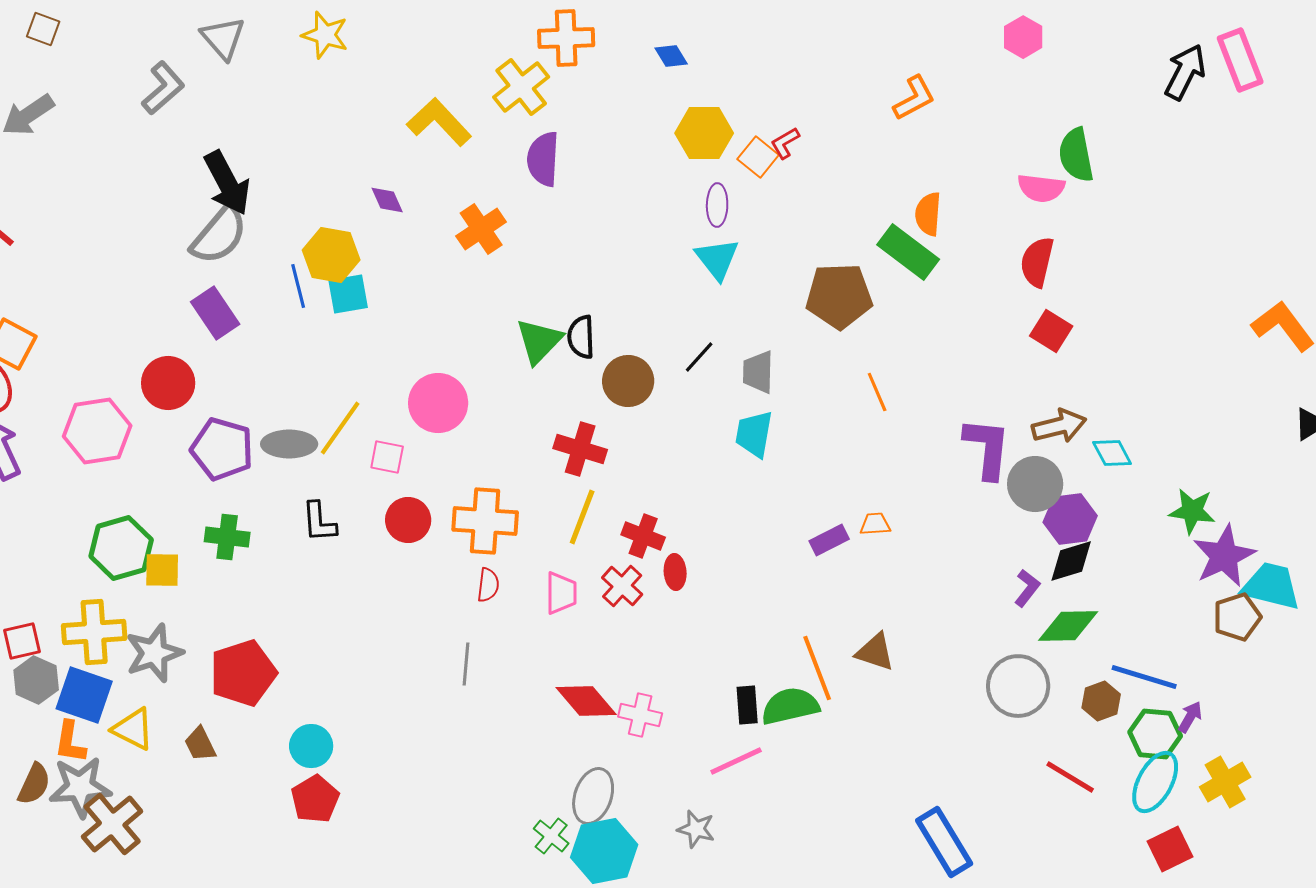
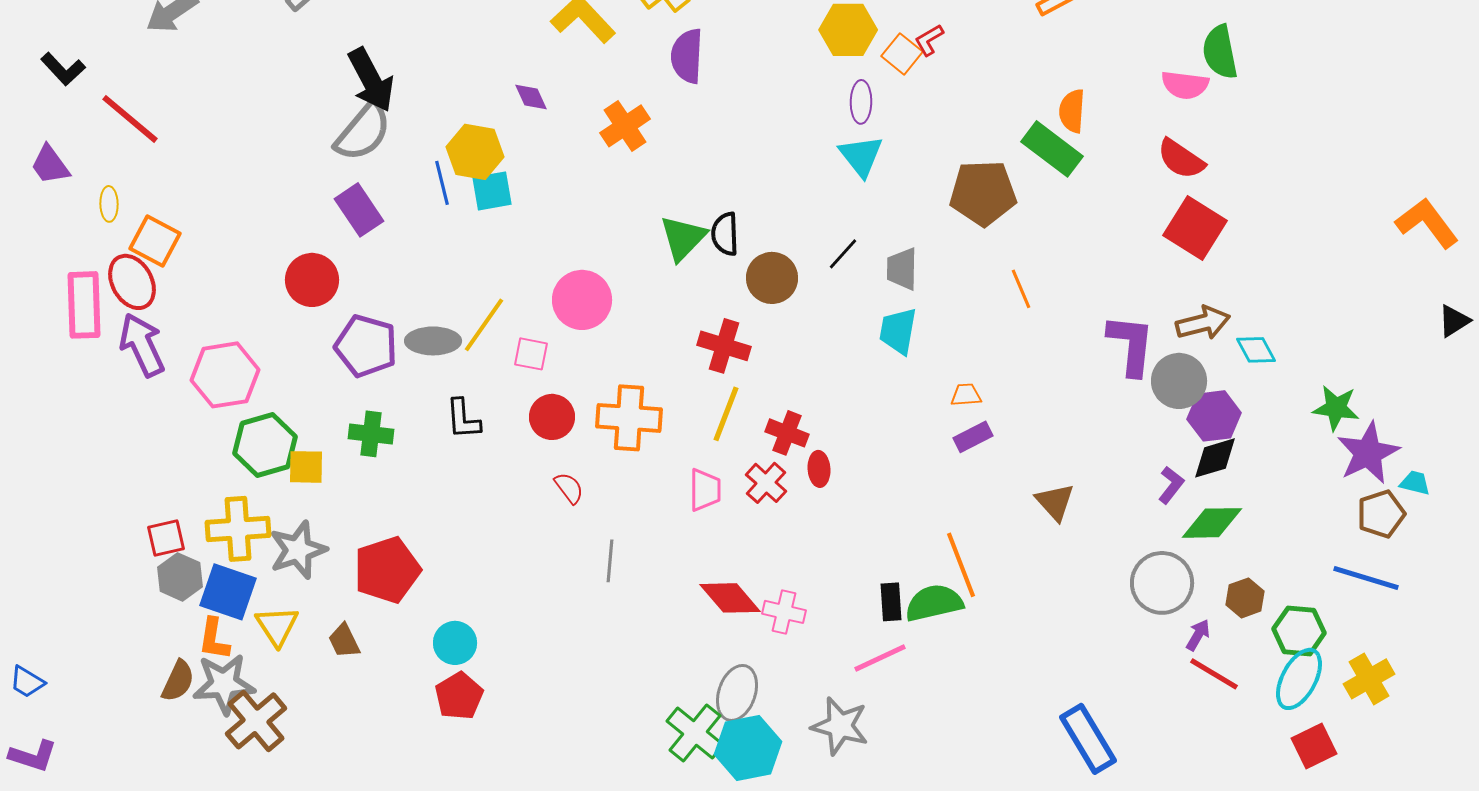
red semicircle: (1037, 262) -> (1181, 159), turned -69
red square: (1051, 331) -> (1195, 228), size x1.5
pink hexagon: (97, 431) -> (225, 375), moved
orange trapezoid: (875, 524) -> (966, 395), moved
red semicircle: (488, 585) -> (569, 488), moved, turned -44
cyan trapezoid: (1271, 586) -> (1415, 483), size x0.5
brown triangle: (875, 652) -> (1055, 502), moved, turned 30
blue line: (1144, 677) -> (1366, 578), moved
purple arrow: (1190, 717) -> (1198, 635), moved
yellow triangle: (133, 729) -> (277, 626), turned 30
gray star: (696, 829) -> (840, 726), size x1.5
green cross: (551, 836) -> (695, 733), size x1.6

